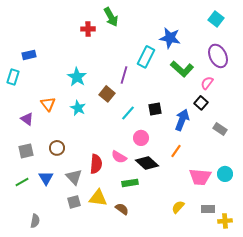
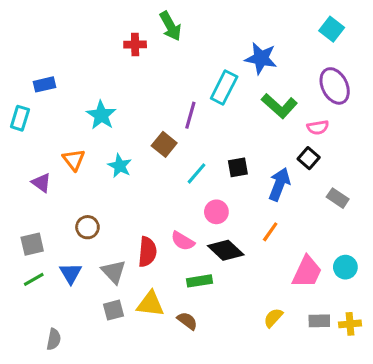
cyan star: (77, 77) -> (101, 115), moved
pink semicircle: (207, 83) -> (318, 127), turned -136
gray square: (26, 151) -> (32, 244), moved
pink trapezoid: (200, 177) -> (307, 272), turned -70
yellow cross: (225, 221) -> (350, 324), moved

